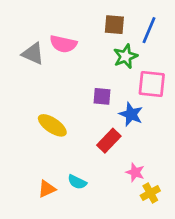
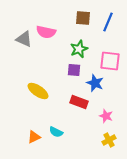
green star: (125, 56) -> (79, 49), moved
red rectangle: (109, 141) -> (79, 102), turned 66
pink star: (135, 172) -> (106, 116), moved

